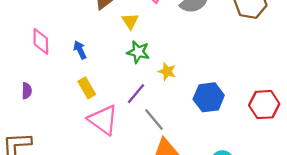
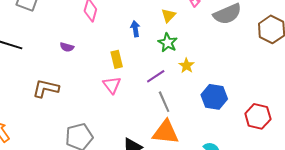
blue arrow: (80, 50) -> (135, 29), moved
purple semicircle: (27, 91) -> (67, 47), turned 88
pink triangle: (103, 120) -> (112, 85), moved, size x0.7

